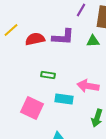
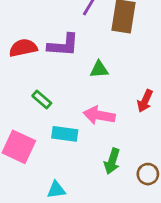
green triangle: (93, 41) -> (99, 69), moved
green rectangle: (48, 75) -> (42, 100), turned 32

